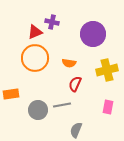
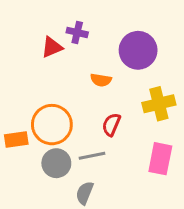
orange circle: (35, 58) -> (52, 125), moved
orange semicircle: (69, 63) -> (101, 80), moved
pink rectangle: (108, 107) -> (160, 159), size x1.5
gray semicircle: (76, 130) -> (85, 193), moved

